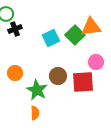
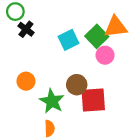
black cross: (15, 29) -> (26, 29), turned -32
pink circle: (96, 62) -> (105, 55), moved
red square: (83, 82) -> (93, 100), moved

